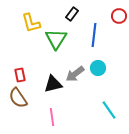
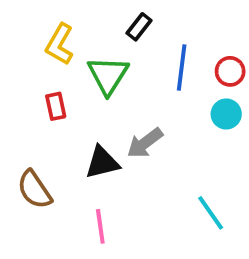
red circle: (119, 16) -> (230, 71), moved
yellow L-shape: (31, 23) -> (60, 44), turned 45
cyan circle: (98, 68) -> (226, 114), moved
red rectangle: (20, 75) -> (56, 106), moved

